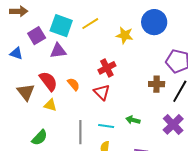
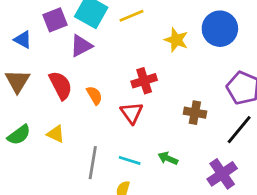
purple triangle: (58, 51) -> (81, 46), turned -30
brown cross: (157, 84) -> (195, 113), moved
brown triangle: (26, 92) -> (17, 81), moved
yellow triangle: (50, 105) -> (56, 134), moved
green semicircle: (40, 138) -> (19, 135), moved

